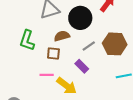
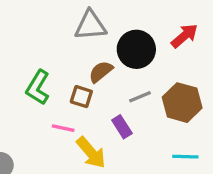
brown semicircle: (62, 36) -> (101, 72), turned -35
green L-shape: (27, 40) -> (38, 87), moved

